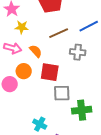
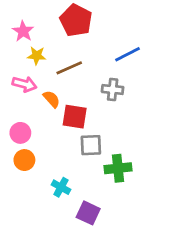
brown line: (59, 33) -> (69, 68), moved
orange semicircle: (36, 51) -> (52, 99), moved
orange circle: (24, 71) -> (24, 160), moved

